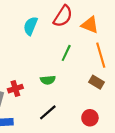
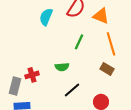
black line: (48, 112) -> (72, 90), moved

